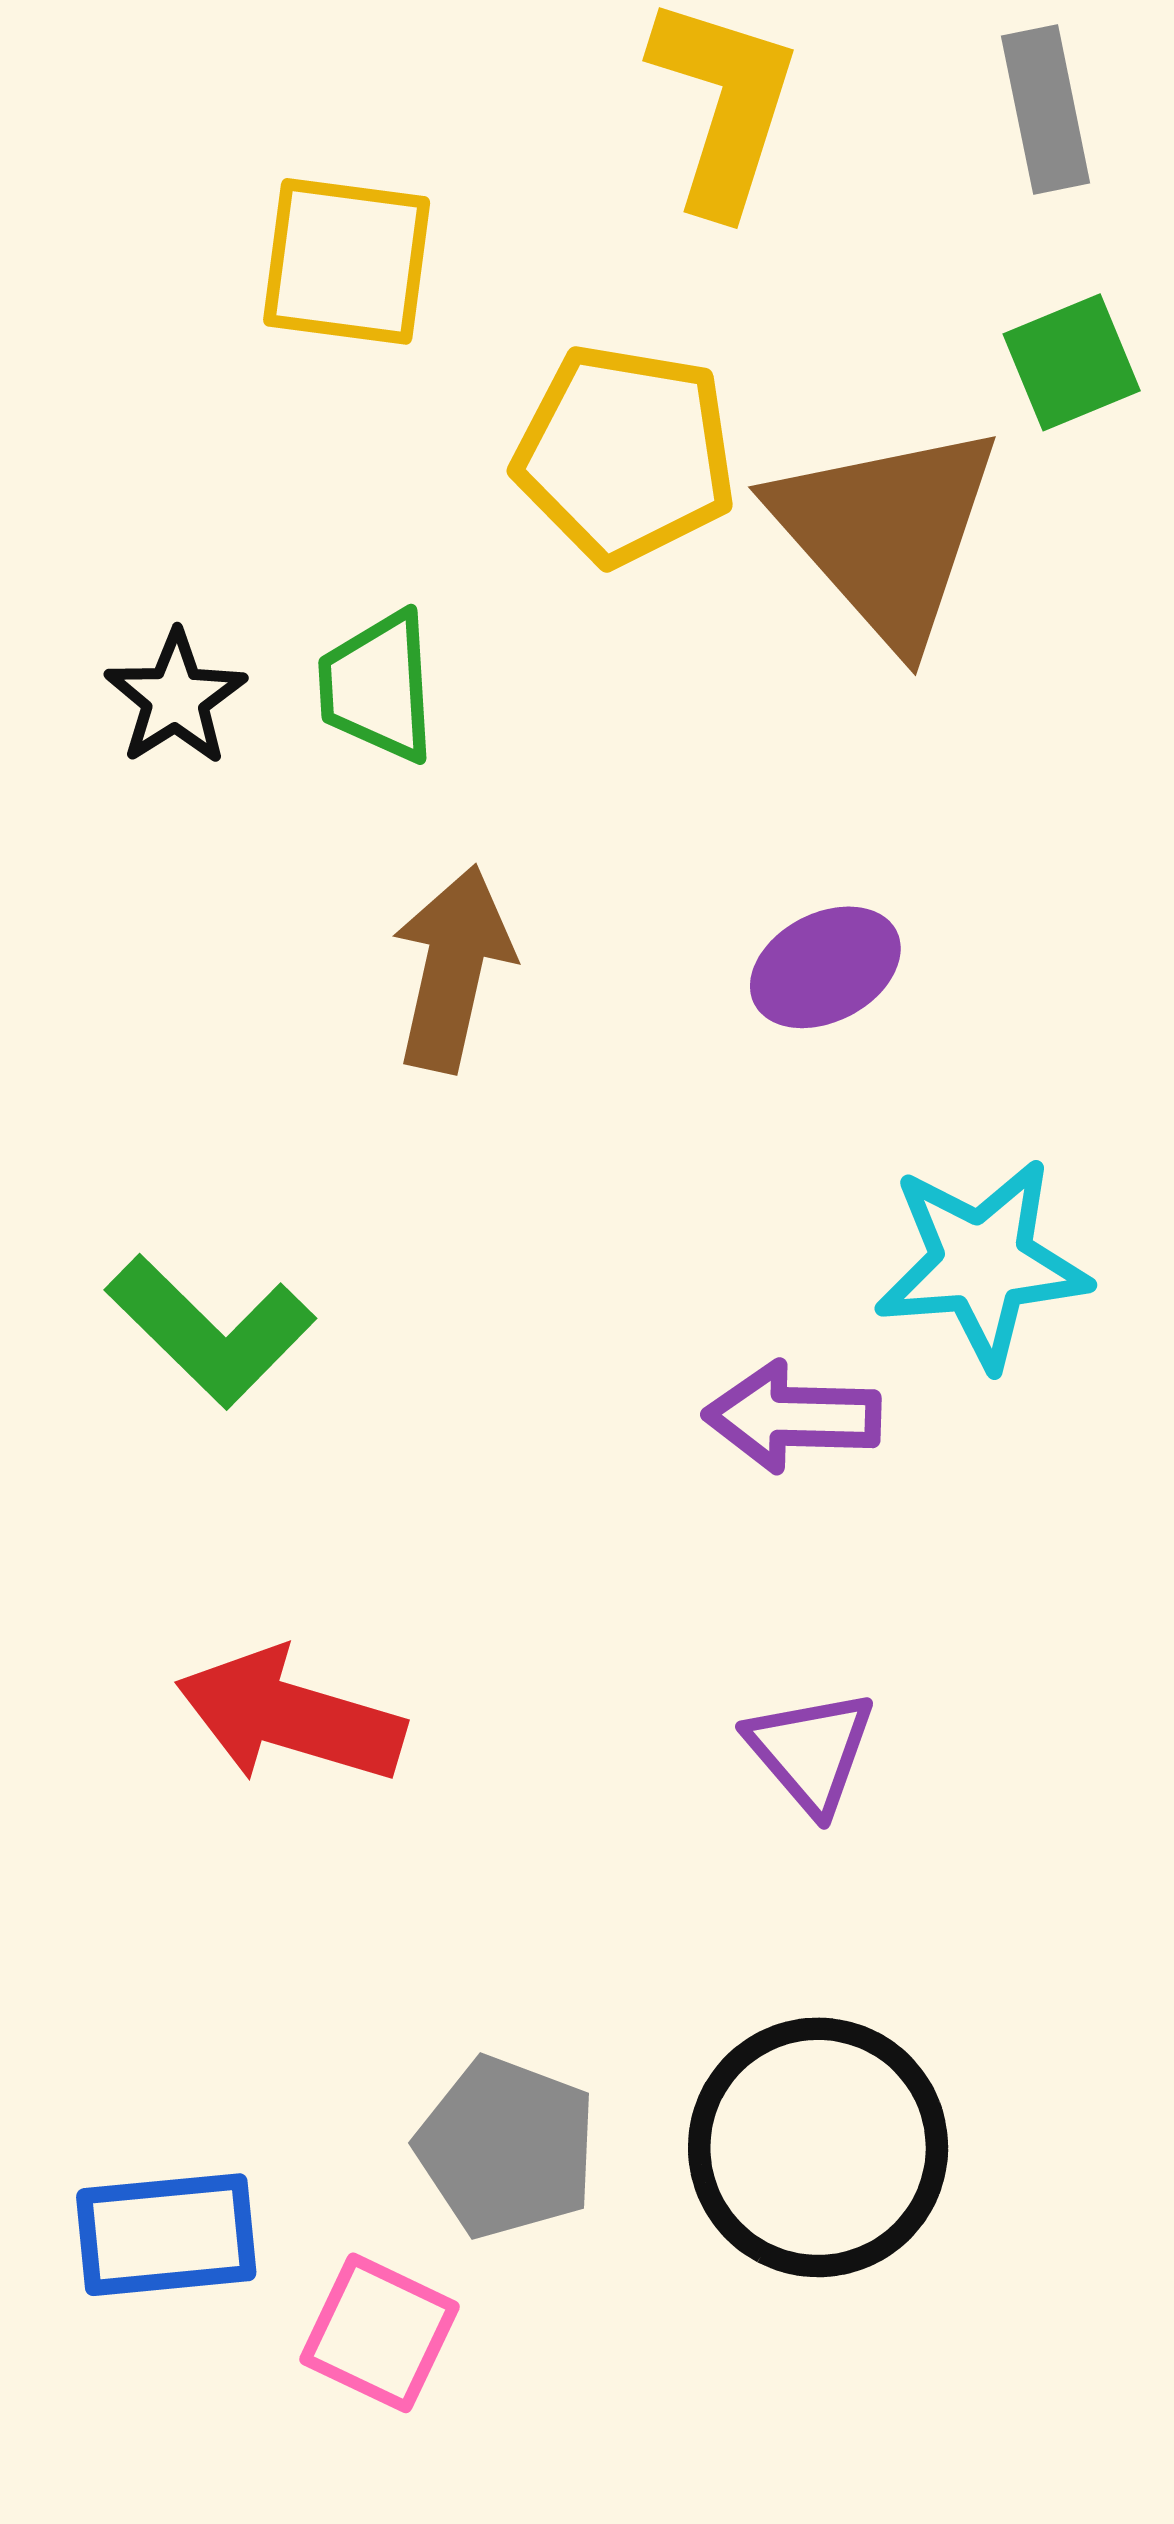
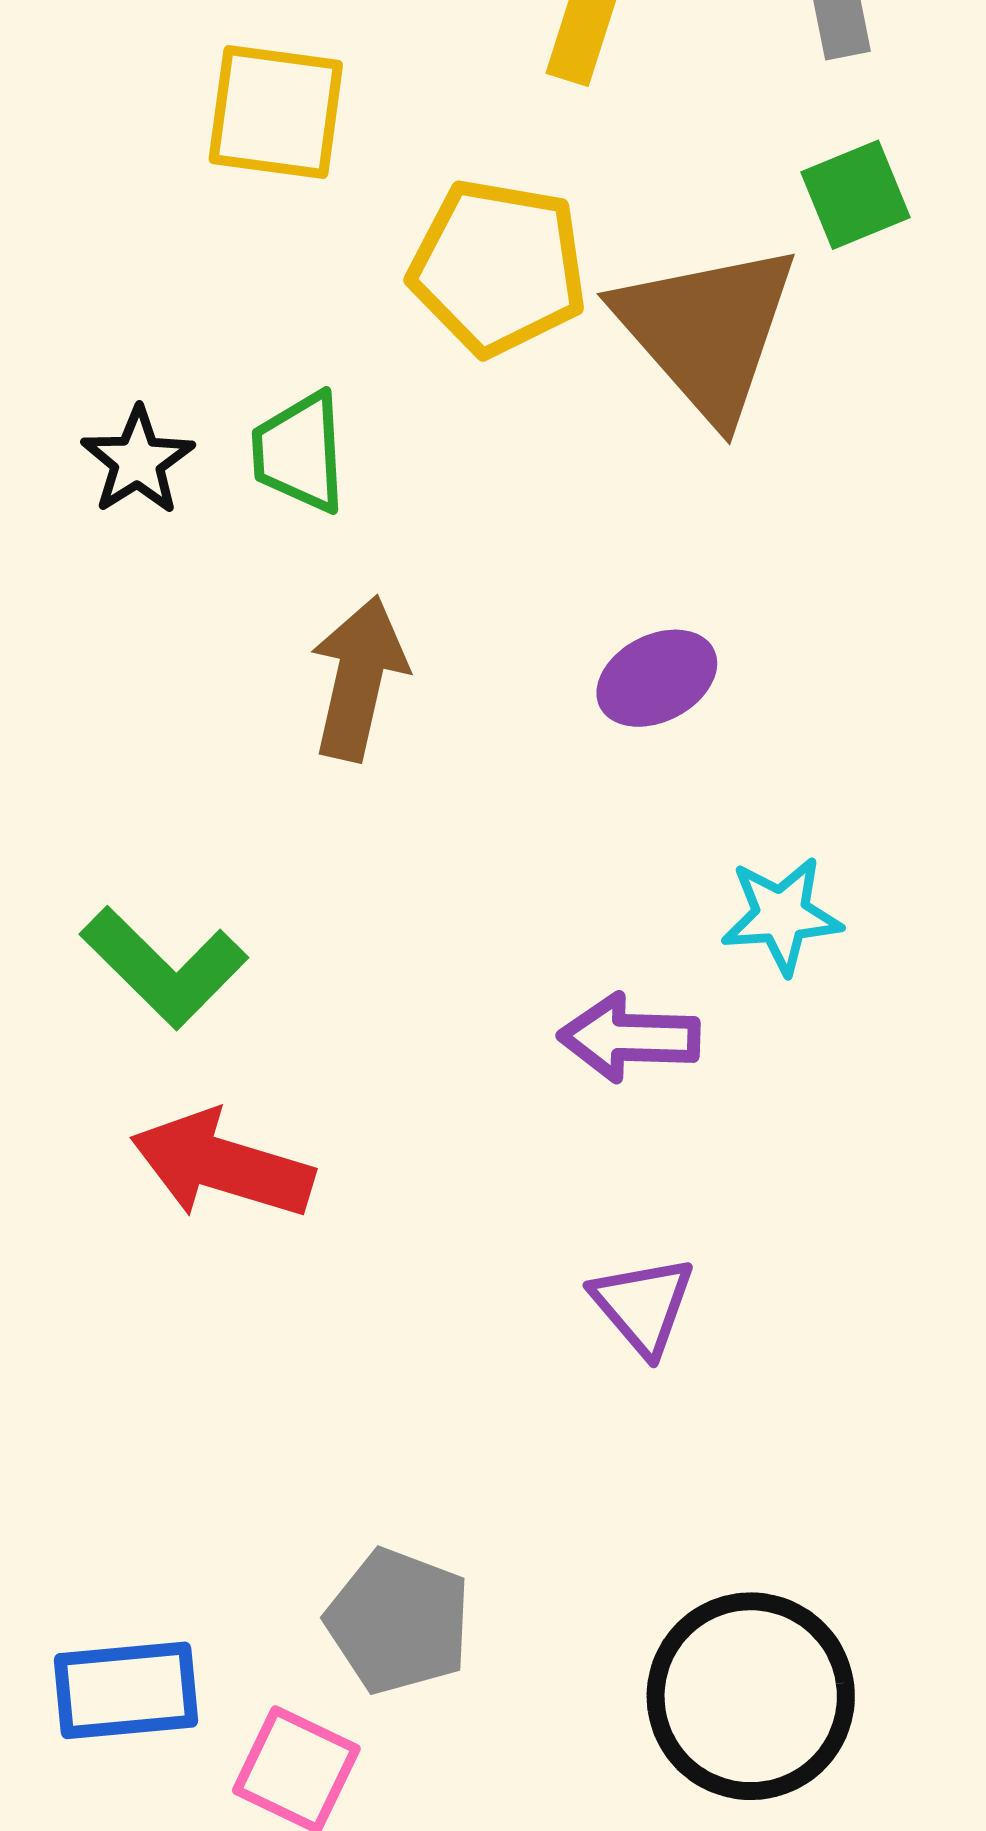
cyan star: (982, 1263) -> (781, 915), size x0.7
red arrow: (290, 1716) -> (222, 1165), moved
black circle: (818, 2147) -> (751, 1696), moved

